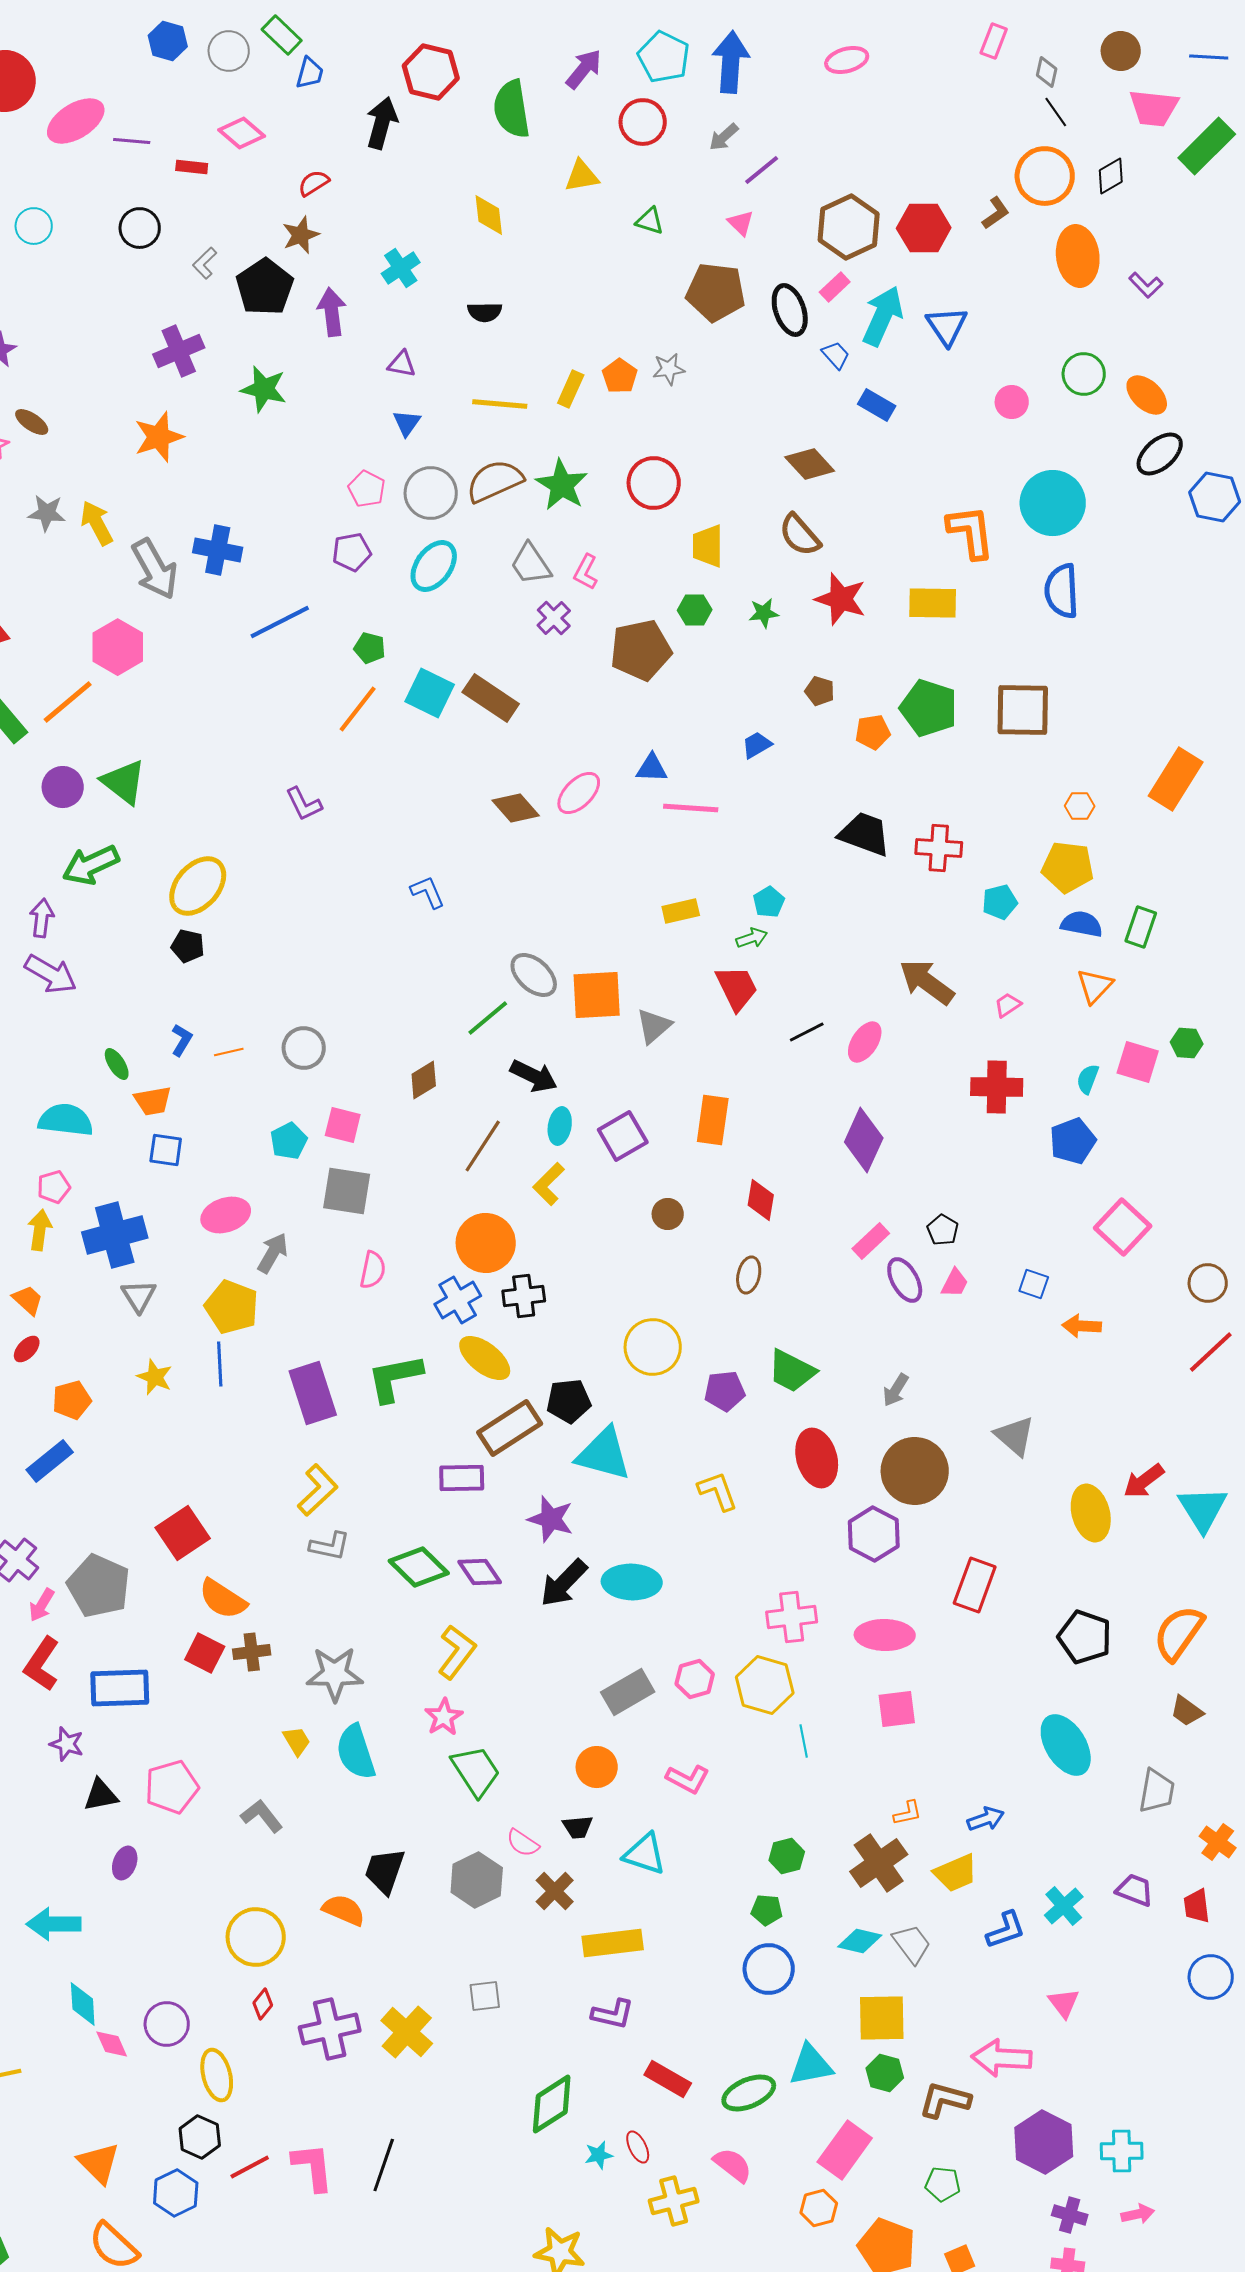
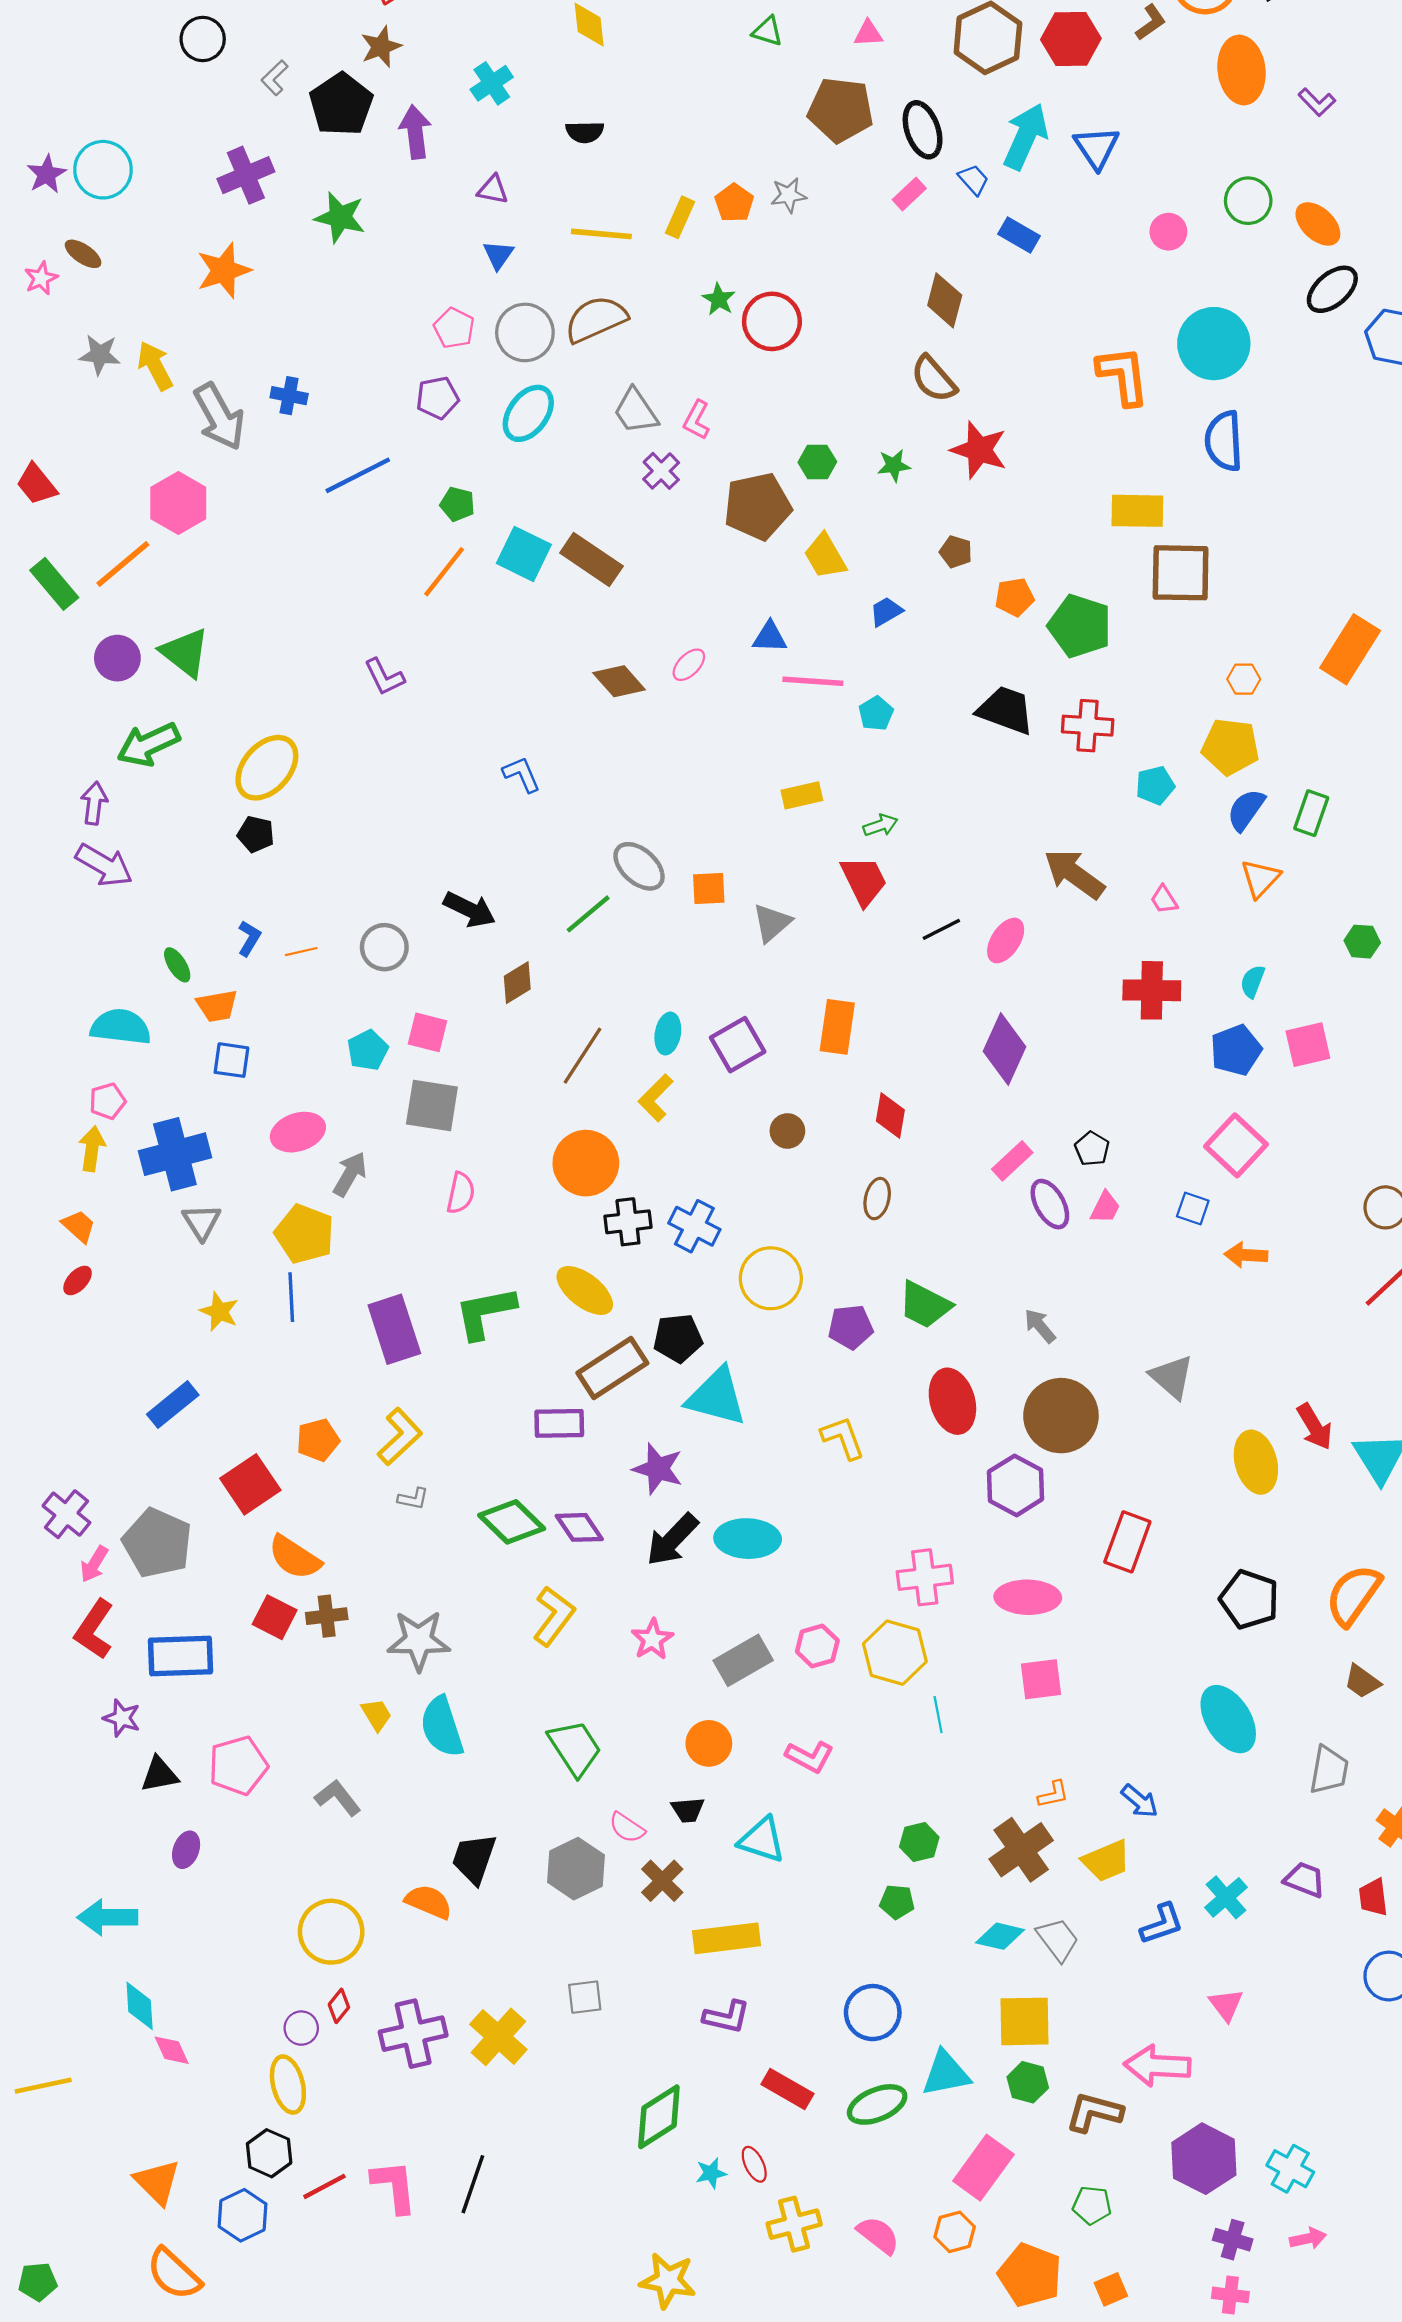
pink triangle: (741, 223) -> (868, 33), turned -48
cyan circle: (34, 226) -> (103, 170), moved, size x1.4
pink rectangle: (835, 287) -> (909, 194), moved
brown diamond: (810, 464) -> (945, 300), turned 57
green star: (562, 485) -> (719, 299), moved, size x0.6
yellow trapezoid: (708, 546) -> (825, 556), moved, turned -30
blue cross: (218, 550) -> (289, 396), size x0.7
yellow rectangle: (933, 603) -> (1137, 511), moved
green pentagon: (929, 708) -> (1080, 626), moved
pink ellipse: (579, 793) -> (689, 665), size x0.7
cyan pentagon: (769, 902) -> (876, 713), moved
blue semicircle: (1082, 924) -> (1246, 810), turned -66
orange square: (597, 995) -> (709, 888), size x0.6
pink trapezoid: (1008, 1005) -> (1164, 900), turned -88
pink square: (1138, 1062) -> (1308, 1045), moved, turned -30
black arrow: (534, 1076) -> (470, 909), moved
pink square: (1123, 1227) -> (1236, 1145), moved
blue cross: (458, 1300) -> (694, 1226), moved, turned -33
gray arrow: (896, 1390) -> (1040, 1326), turned 108
orange pentagon: (72, 1400) -> (318, 1440), moved
blue rectangle: (50, 1461) -> (173, 1405), moved
red arrow: (1144, 1481) -> (1315, 1427), turned -84
gray L-shape: (330, 1546) -> (413, 1499), size x0.7
pink star: (444, 1717) -> (652, 1639), moved
blue arrow: (986, 1819) -> (1140, 1801), turned 60
blue circle: (769, 1969) -> (873, 2013), moved
purple circle: (167, 2024) -> (301, 2028), moved, size x0.7
cyan cross: (1122, 2151) -> (1290, 2169), turned 30
pink semicircle: (733, 2165) -> (878, 2235), moved

